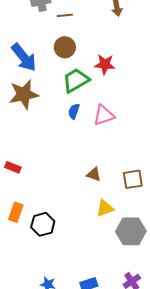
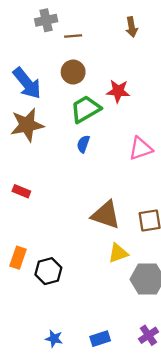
pink triangle: (104, 115) -> (141, 149), moved
red rectangle: (13, 167) -> (21, 191), moved
brown triangle: (94, 174) -> (106, 215), size x1.8

